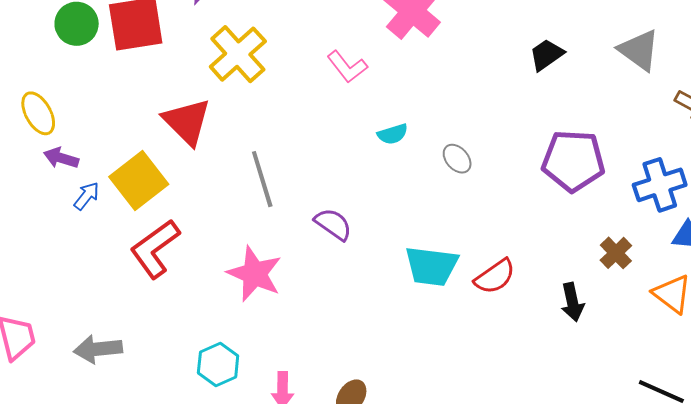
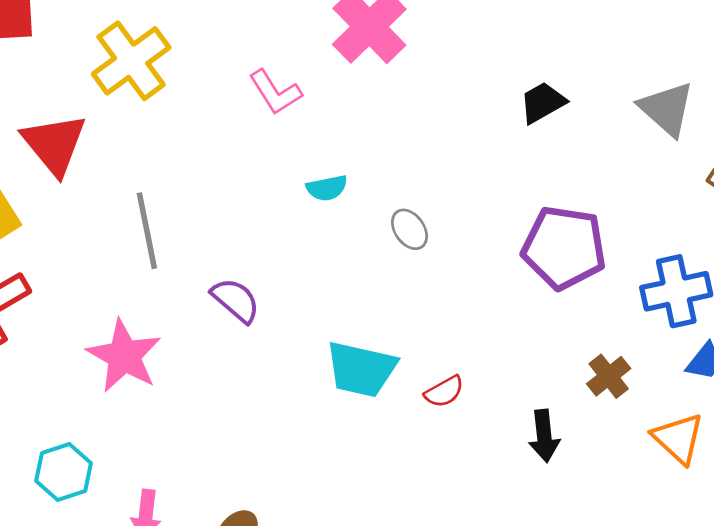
red semicircle: (495, 277) -> (444, 392), size x0.7

